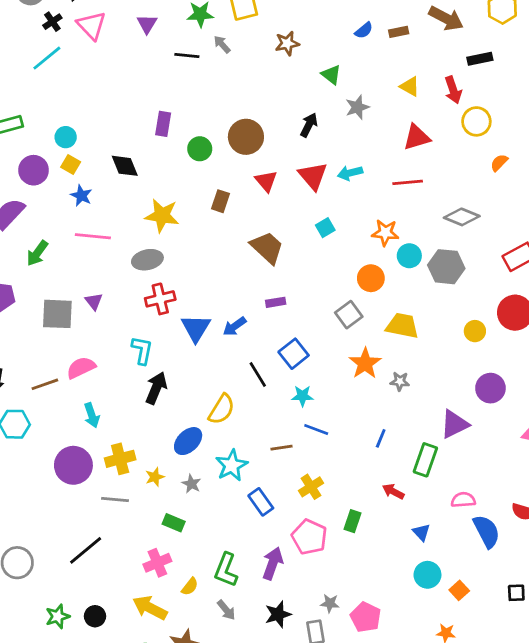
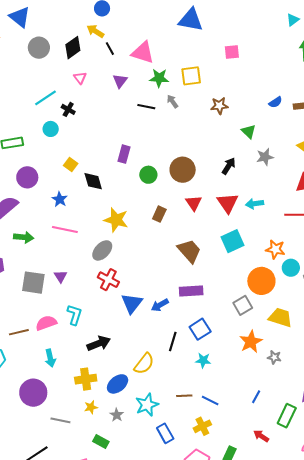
black cross: (52, 22) -> (68, 109), moved, turned -32
pink triangle: (92, 25) -> (80, 78), size x0.6
cyan circle: (66, 137) -> (51, 129), moved
yellow square: (71, 164) -> (71, 165), moved
cyan square: (325, 228) -> (233, 241), size x1.6
green arrow: (37, 253) -> (24, 237), turned -126
gray ellipse: (147, 260) -> (102, 250), turned -40
orange circle: (371, 278) -> (261, 281), size x1.4
red cross: (160, 299) -> (108, 280), turned 35
purple rectangle: (276, 302) -> (191, 291), size x1.6
cyan L-shape: (142, 350) -> (74, 315), moved
black line: (258, 375) -> (173, 341), turned 42
black arrow: (156, 388) -> (99, 343), turned 40
blue line: (316, 430) -> (210, 401), moved
yellow cross: (120, 459) -> (86, 379), moved

